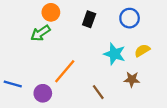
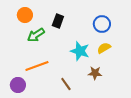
blue circle: (130, 18) -> (102, 24), moved
green arrow: (40, 33) -> (36, 35), moved
orange line: (65, 71) -> (37, 66), turned 30

